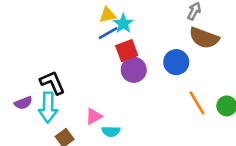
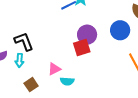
red square: (127, 51) -> (82, 48), moved
cyan arrow: (48, 107) -> (20, 60), size x0.6

